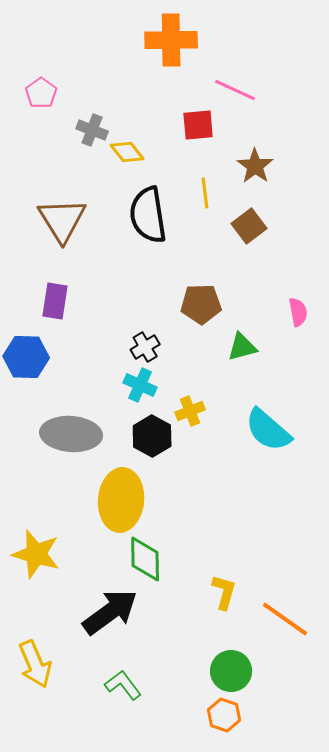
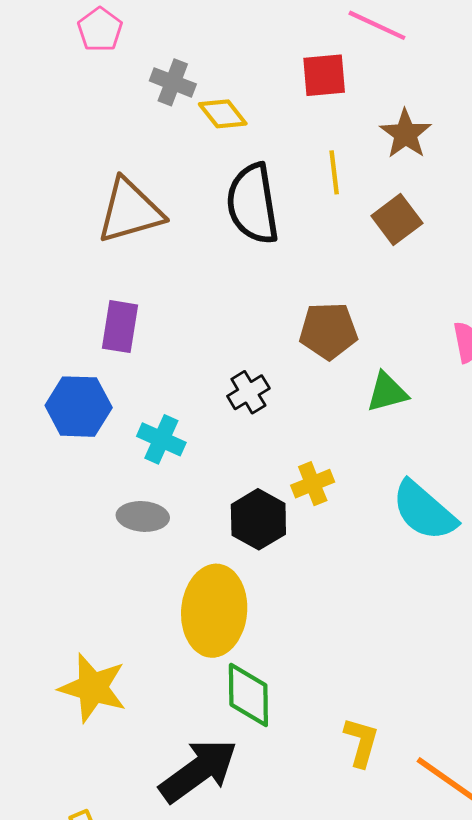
brown triangle: (62, 220) -> (130, 211), turned 46
cyan cross: (140, 385) -> (161, 439), moved
gray ellipse: (71, 434) -> (143, 516), size x0.6

